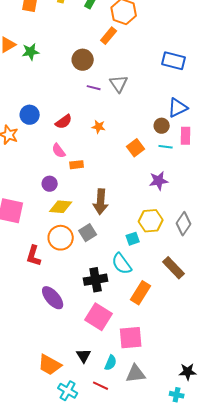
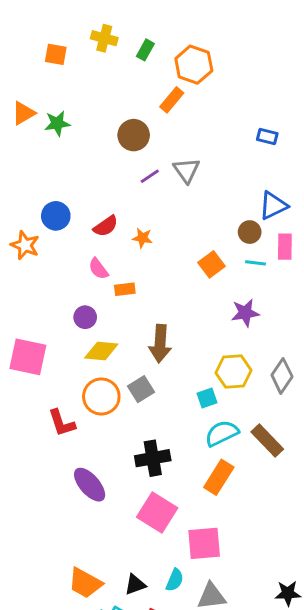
blue rectangle: (174, 61) -> (267, 137), size x0.6
purple line: (94, 88) -> (150, 176), turned -48
orange star: (99, 127) -> (142, 238), moved
red L-shape: (34, 256) -> (62, 423), turned -35
cyan semicircle: (122, 264) -> (222, 433), moved, turned 100
black triangle: (84, 356) -> (135, 584), moved, turned 42

